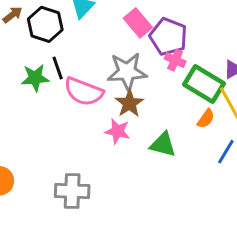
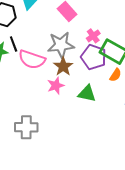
purple pentagon: (168, 37) -> (94, 57), moved
pink cross: (175, 60) -> (93, 36), turned 32
pink star: (117, 131) -> (56, 86), turned -30

